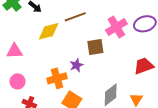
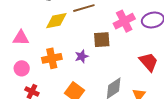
red trapezoid: (144, 66) -> (149, 62), turned 65
orange cross: (57, 78) -> (52, 58), moved

